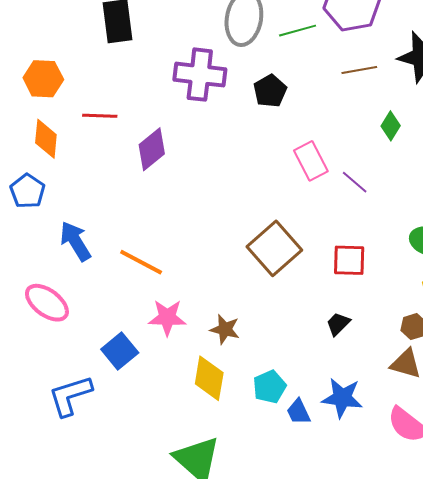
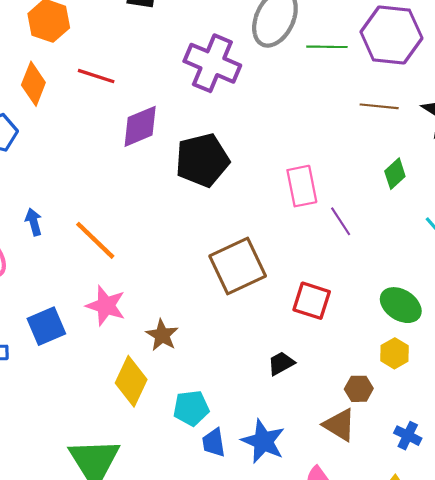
black pentagon: (270, 91) -> (202, 160), moved, size x1.5
blue arrow: (75, 241) -> (34, 222), moved, size x0.6

